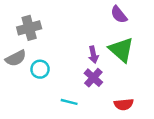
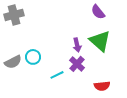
gray cross: (29, 28) -> (14, 15), moved
gray semicircle: (16, 58) -> (13, 62), moved
cyan line: (69, 102) -> (57, 75), moved, turned -40

